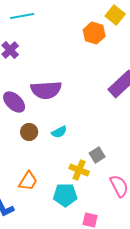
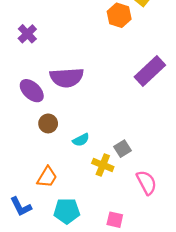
cyan semicircle: (59, 132) -> (81, 140), moved
cyan pentagon: (65, 195) -> (67, 211), moved

